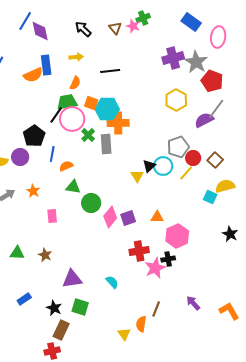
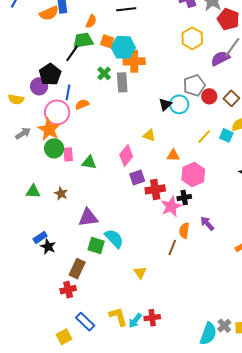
pink circle: (72, 119) -> (57, 112), moved
purple circle: (20, 157) -> (39, 86), moved
yellow line: (186, 173) -> (204, 136), moved
yellow triangle: (137, 176) -> (149, 135), moved, turned -40
green triangle: (73, 187) -> (89, 162), moved
orange star: (33, 191) -> (49, 129), size x1.6
green circle: (91, 203) -> (54, 148), moved
purple square: (128, 218) -> (137, 177), moved
cyan semicircle: (112, 282) -> (114, 239), moved, size x1.5
purple arrow: (193, 303) -> (207, 224), moved
black star: (54, 308) -> (48, 247), moved
orange semicircle: (141, 324) -> (184, 231), moved

